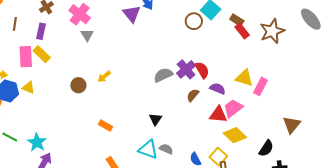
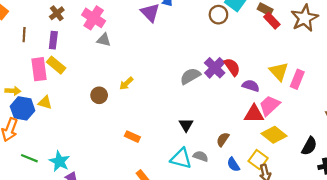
gray triangle: (87, 35) -> (104, 40), turned -40
yellow triangle: (244, 78) -> (279, 72), turned 36
brown semicircle: (193, 95) -> (223, 139), moved

